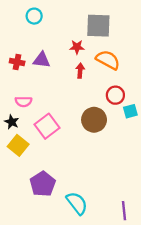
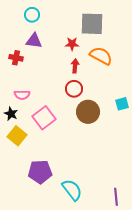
purple triangle: (42, 60) -> (34, 41), moved
red circle: (115, 95) -> (74, 89), moved
purple pentagon: (43, 184) -> (40, 172), turned 30

